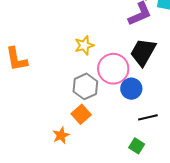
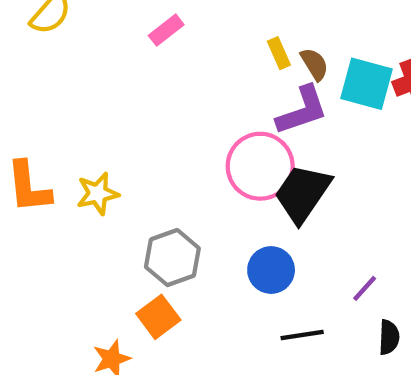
yellow star: (84, 45) -> (98, 194), moved
pink circle: (113, 69) -> (260, 166), moved

